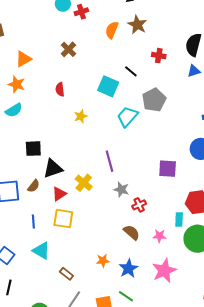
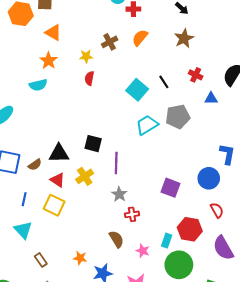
orange semicircle: (112, 30) -> (140, 38), moved
orange triangle: (23, 59) -> (53, 32), moved, turned 42
blue triangle: (194, 71) -> (211, 98), moved
yellow star: (81, 116) -> (86, 56), moved
black square: (33, 149) -> (93, 144), moved
red triangle: (59, 194) -> (57, 180), turned 49

